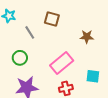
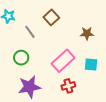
brown square: (52, 19) -> (51, 17), turned 35
cyan square: (93, 76) -> (91, 65), moved

